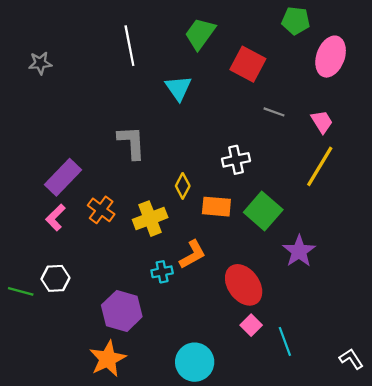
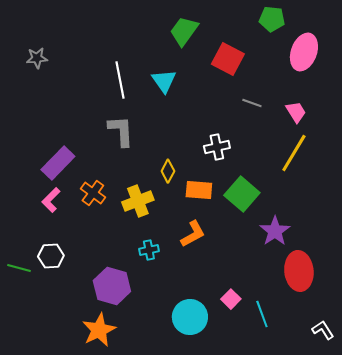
white line: (129, 46) -> (120, 80), moved
orange L-shape: (192, 254) -> (193, 234), moved
red ellipse: (244, 285) -> (299, 271), moved, turned 30
cyan circle: (195, 362) -> (190, 317), moved

